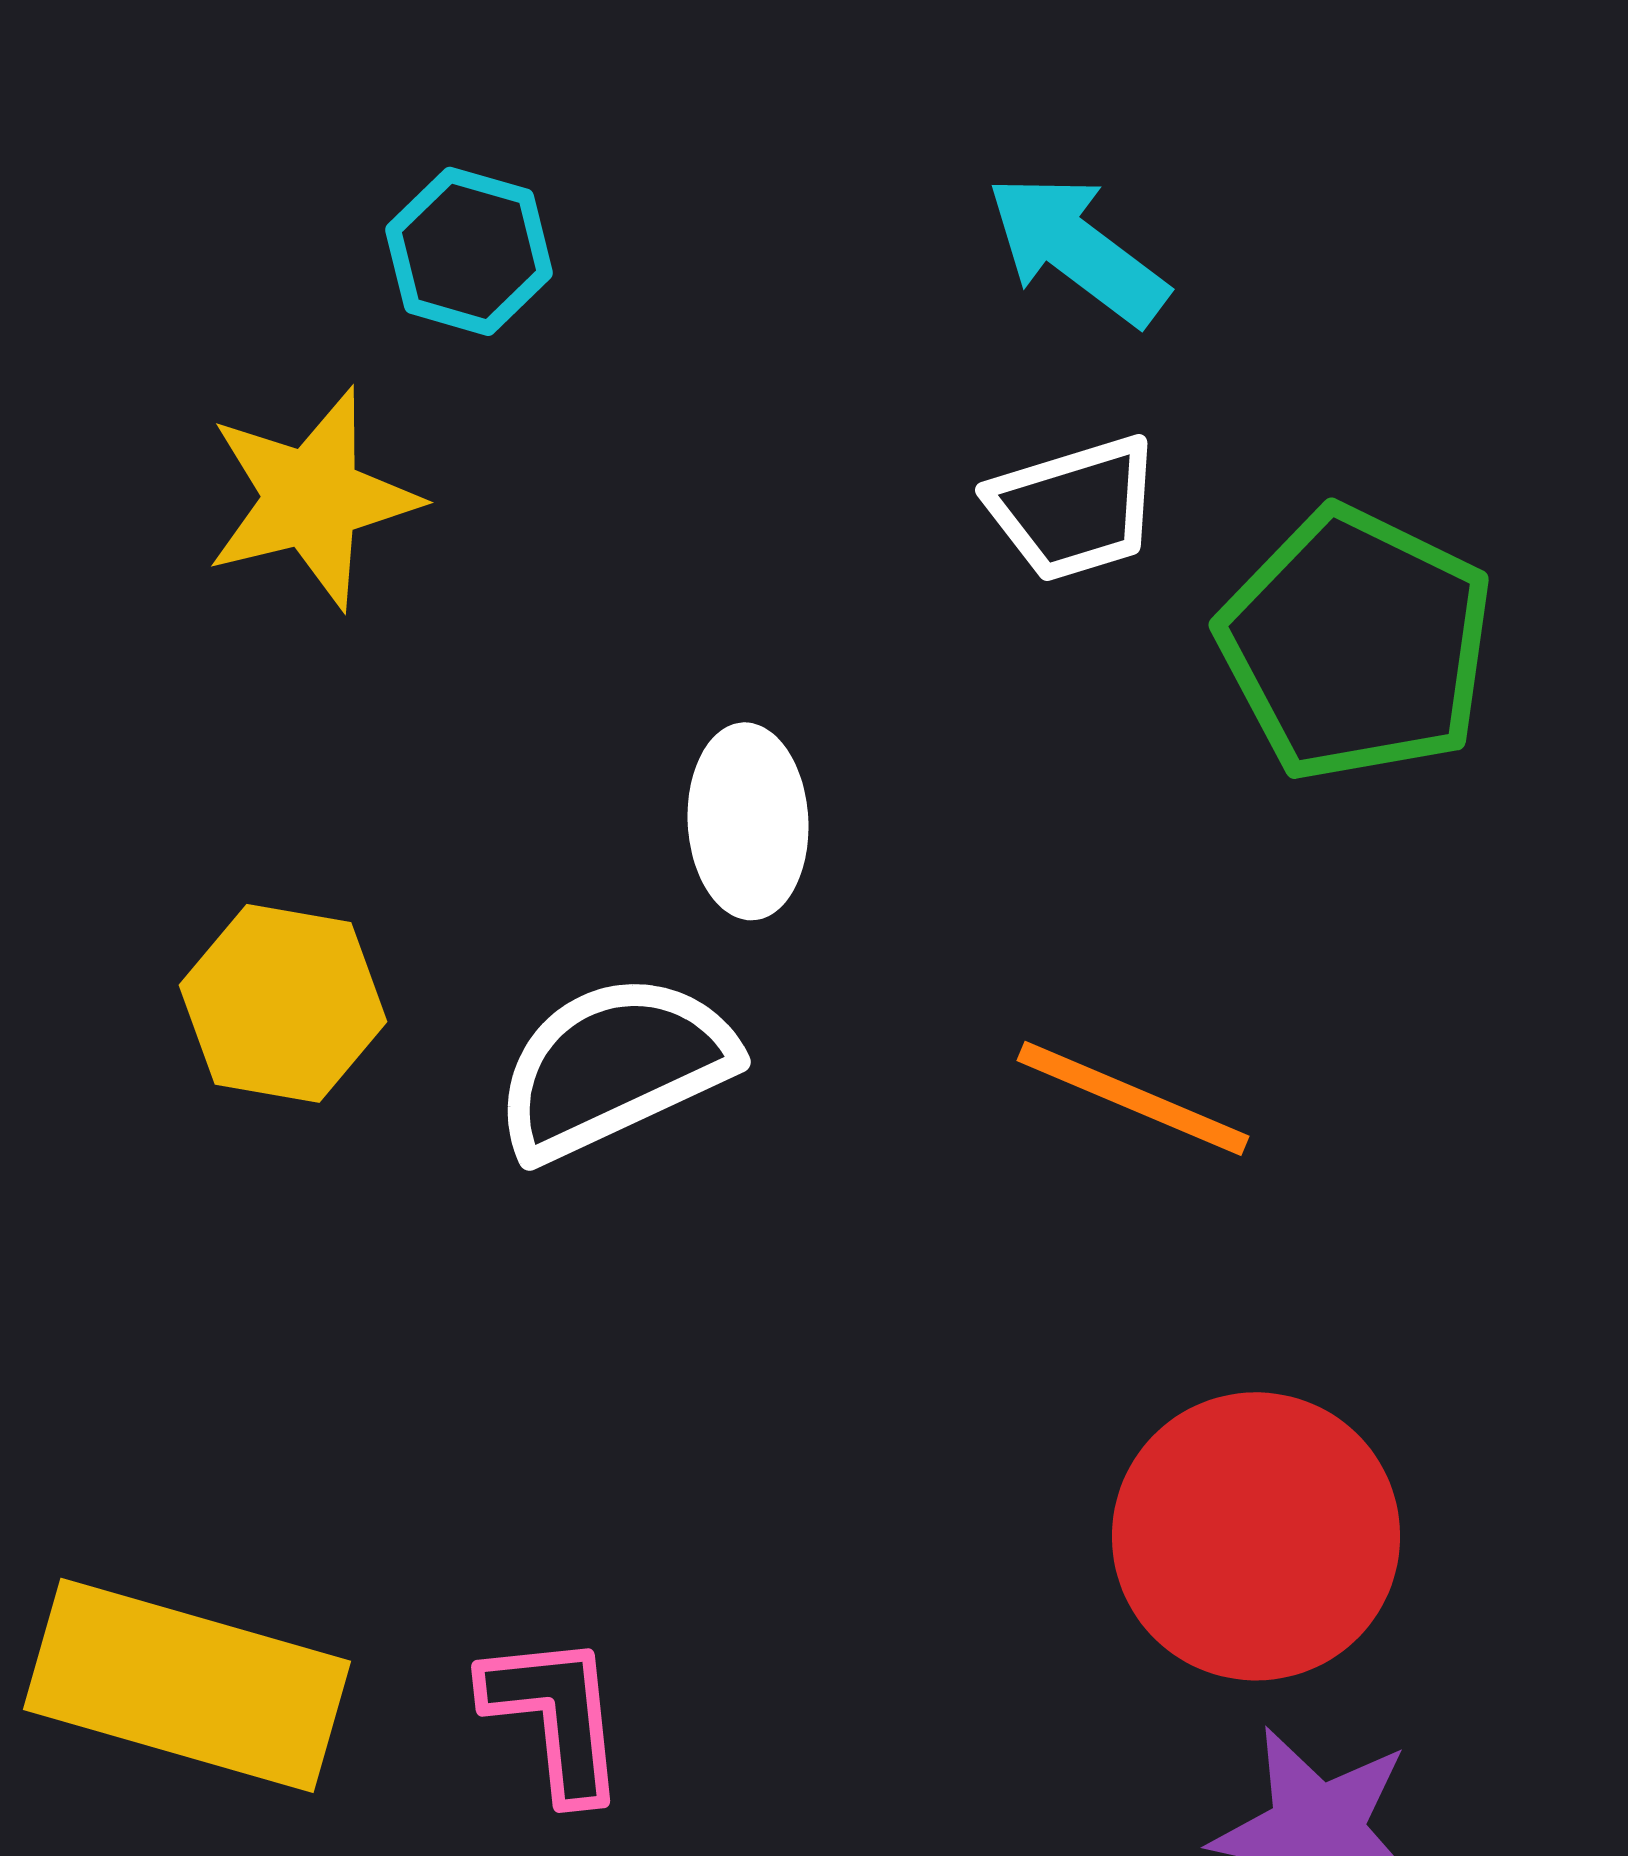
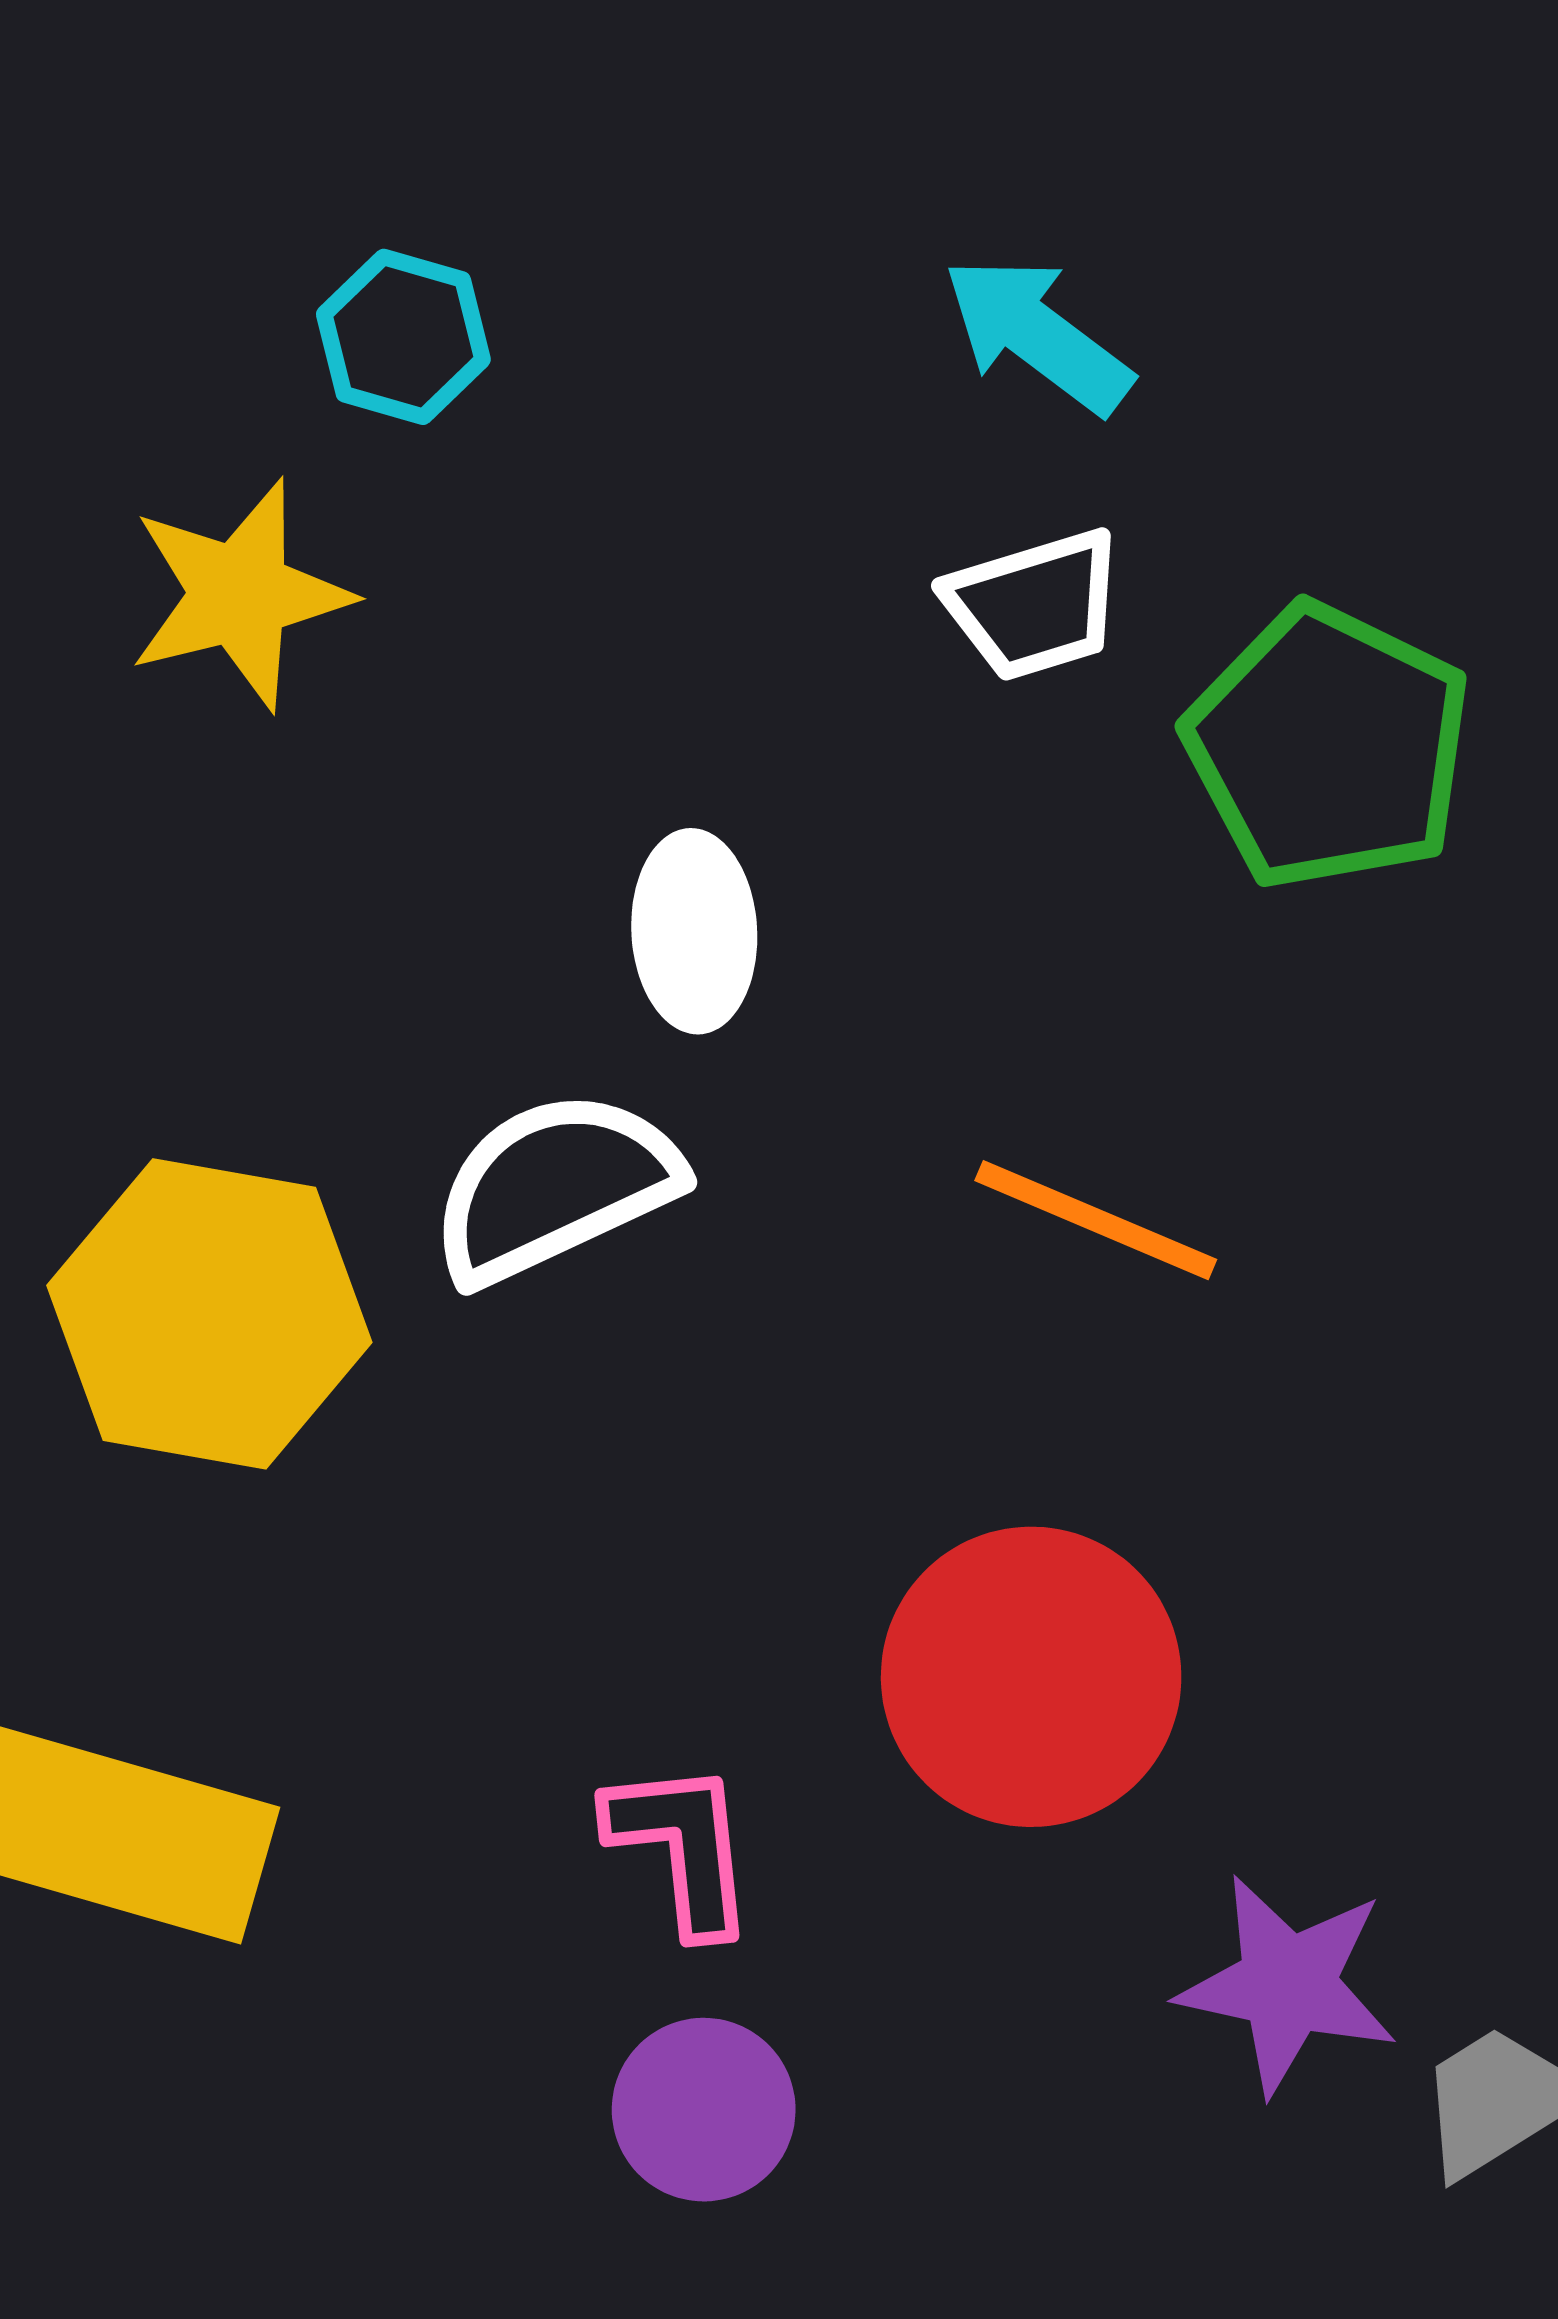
yellow hexagon: (283, 1003) -> (209, 1314), moved, size x1.5
red circle: (1256, 1536) -> (1031, 1677), moved
pink L-shape: (555, 1716) -> (682, 1847), moved

